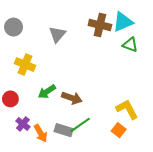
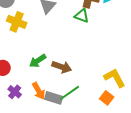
green triangle: (130, 45) -> (82, 16), moved
yellow cross: (25, 65) -> (17, 22), moved
orange arrow: (41, 133) -> (39, 91), moved

